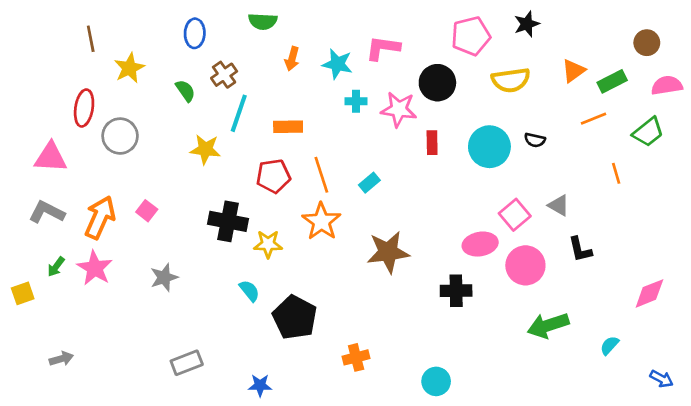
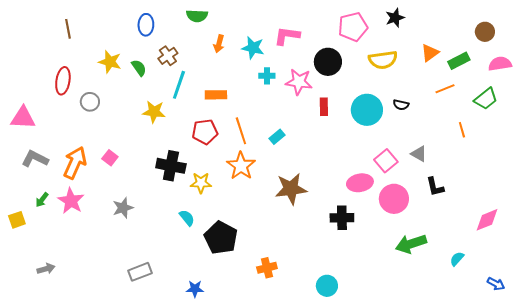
yellow star: (129, 68) -> (110, 62), moved, turned -30
gray circle: (120, 136) -> (90, 102), size x0.7
pink triangle: (51, 157) -> (23, 118), moved

